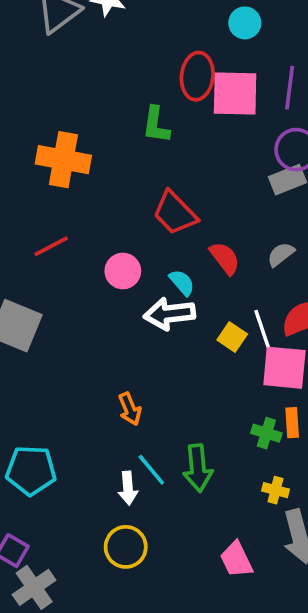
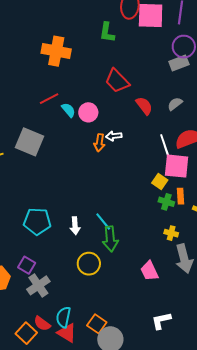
cyan semicircle: (182, 283) -> (68, 110), moved
white arrow: (169, 314) -> (114, 136), size x0.6
yellow square: (232, 337) -> (160, 181), moved
orange arrow: (130, 409) -> (99, 143), moved, turned 30
green arrow: (198, 468) -> (110, 239), moved
white arrow: (128, 488) -> (75, 226), moved

